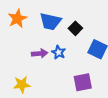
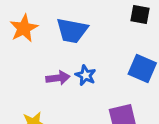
black square: (75, 28) -> (140, 15), moved, turned -32

